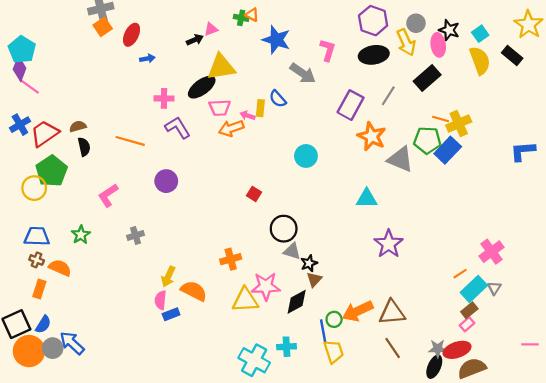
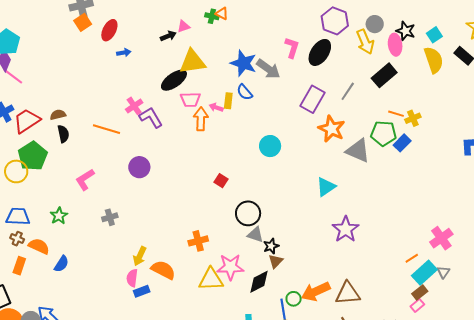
blue star: (276, 40) -> (243, 63), moved
black ellipse: (374, 55) -> (320, 52), moved, turned -48
pink cross: (164, 98) -> (134, 106), moved, turned -36
yellow cross: (459, 124) -> (413, 118), size x0.7
orange arrow: (231, 128) -> (201, 119), turned 110
blue rectangle: (448, 150) -> (402, 143), size x0.7
cyan triangle: (367, 199) -> (326, 187), turned -35
blue semicircle: (43, 324) -> (61, 264), moved

